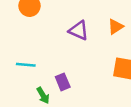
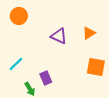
cyan line: (26, 65) -> (16, 64), turned -49

